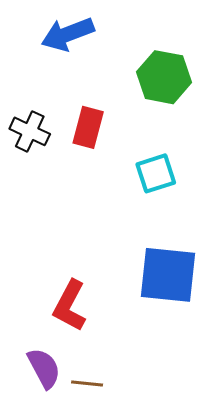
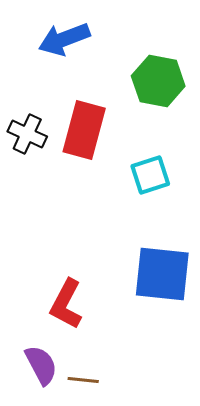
red rectangle: (88, 127) -> (84, 130), size x1.4

